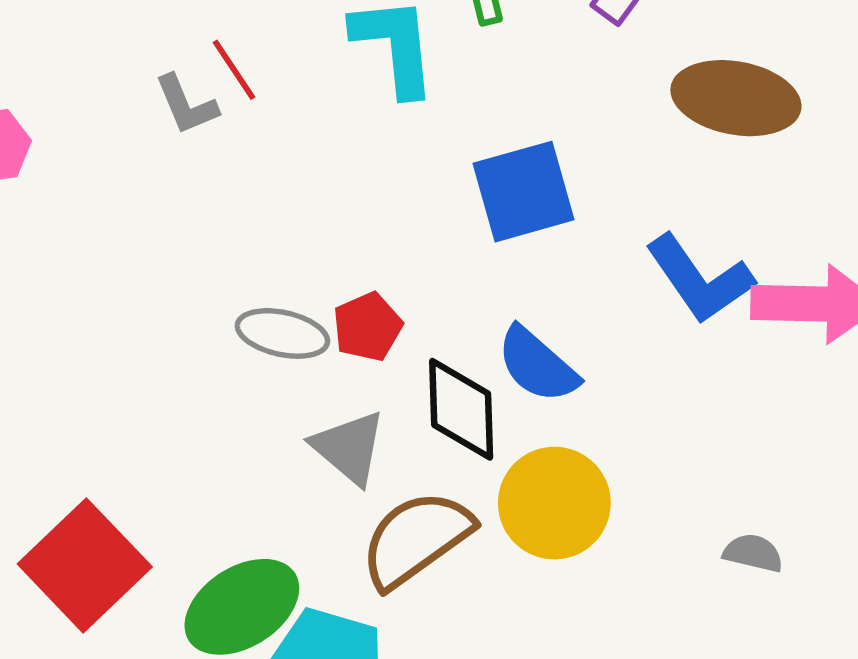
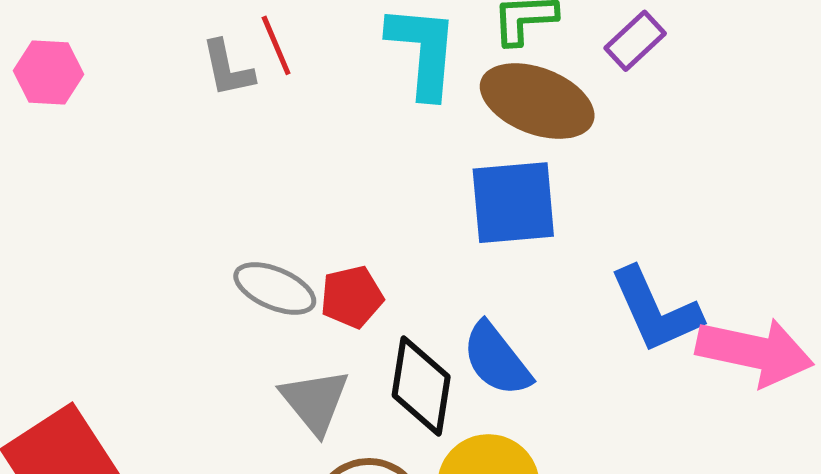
brown ellipse: (736, 98) -> (537, 101), moved

